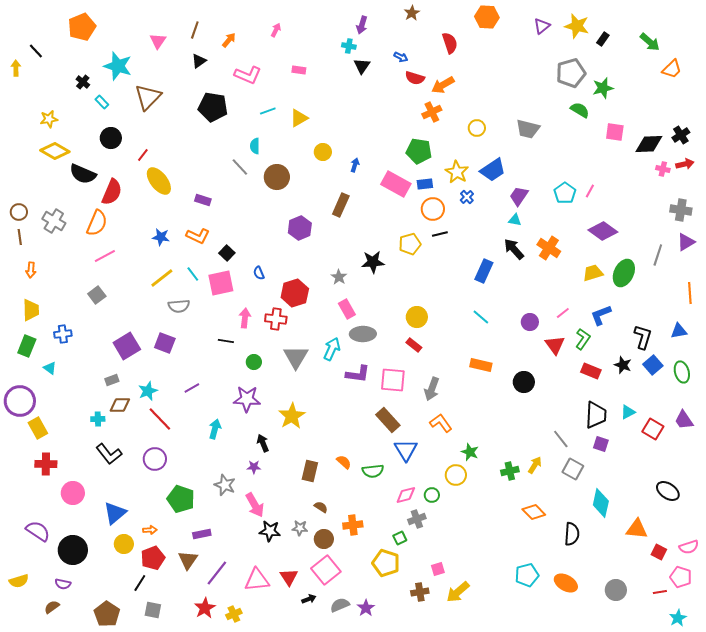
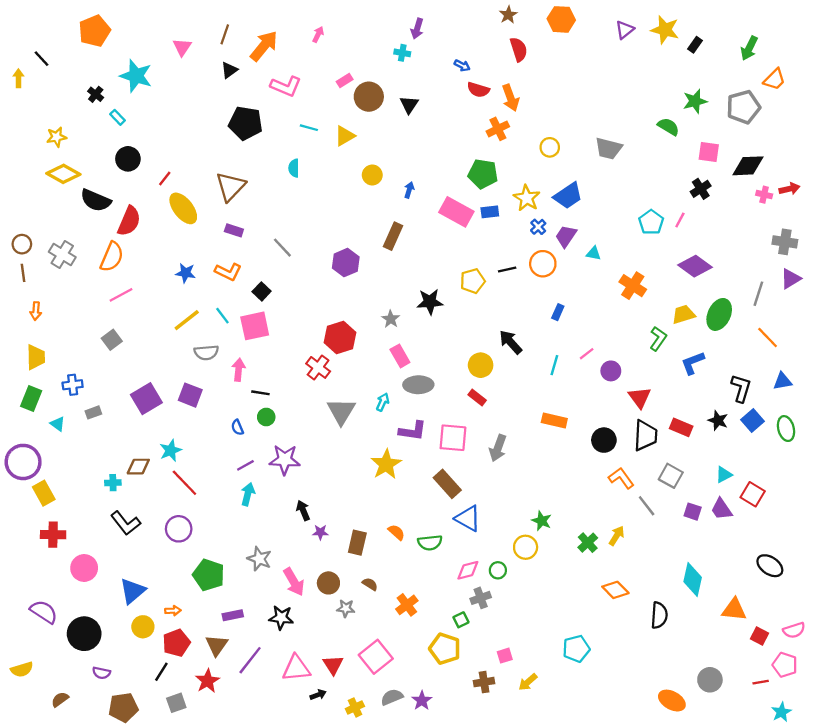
brown star: (412, 13) -> (508, 15), moved
orange arrow: (229, 40) -> (264, 46), size x1.8
green arrow: (650, 42) -> (749, 48), turned 75
black triangle: (362, 66) -> (409, 105), moved
pink rectangle: (299, 70) -> (345, 80), turned -40
gray pentagon: (571, 73) -> (743, 107), moved
orange arrow: (443, 85) -> (511, 98), turned -80
brown triangle: (148, 97) -> (230, 187), moved
cyan line: (268, 111) -> (309, 128), turned 35
black cross: (681, 135) -> (701, 189), moved
gray line: (240, 167) -> (282, 248), moved
brown circle: (277, 177) -> (369, 97), moved
purple trapezoid: (519, 196) -> (566, 236), moved
orange circle: (433, 209) -> (543, 264), moved
black arrow: (514, 249) -> (511, 342), moved
blue rectangle: (484, 271) -> (558, 312), size x0.6
blue semicircle: (259, 273) -> (237, 427), moved
orange line: (690, 293) -> (768, 337), moved, turned -40
pink line: (563, 313) -> (587, 354), moved
cyan line: (481, 317) -> (554, 365), turned 66
pink arrow: (245, 318) -> (239, 370), moved
red cross: (276, 319) -> (318, 367), turned 30
green L-shape: (583, 339) -> (658, 339), moved
cyan arrow: (332, 349) -> (383, 402), size x0.7
green circle: (254, 362) -> (266, 417), moved
gray rectangle: (112, 380) -> (93, 412), moved
purple line: (192, 388) -> (245, 465), moved
black trapezoid: (596, 415) -> (645, 435), moved
yellow star: (292, 416) -> (386, 464), moved
purple trapezoid: (684, 420) -> (721, 509), moved
orange L-shape: (441, 423) -> (621, 478), moved
blue triangle: (406, 450) -> (468, 518), turned -30
purple star: (254, 467) -> (320, 532), moved
gray square: (573, 469) -> (671, 476), moved
green cross: (510, 471) -> (588, 543), turned -30
orange cross: (353, 525) -> (407, 605), turned -30
black star: (270, 531) -> (281, 618), moved
brown circle: (324, 539) -> (328, 583), moved
cyan pentagon: (527, 575) -> (576, 649), moved
orange ellipse: (566, 583) -> (672, 701), moved
purple semicircle: (63, 584) -> (101, 673), moved
yellow arrow: (458, 592) -> (528, 682), size x0.7
black arrow: (309, 599) -> (318, 695), moved
red star: (205, 608) -> (207, 681), moved
gray square: (153, 610) -> (176, 703), turned -30
brown pentagon: (107, 614) -> (123, 707), turned 30
yellow cross: (234, 614) -> (355, 707), moved

